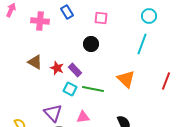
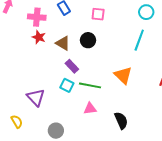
brown triangle: (35, 62) -> (63, 43), moved
red star: (57, 68) -> (39, 37), moved
purple triangle: (53, 113) -> (36, 97), moved
pink triangle: (83, 117) -> (90, 108), moved

